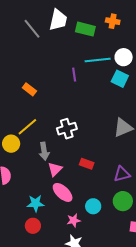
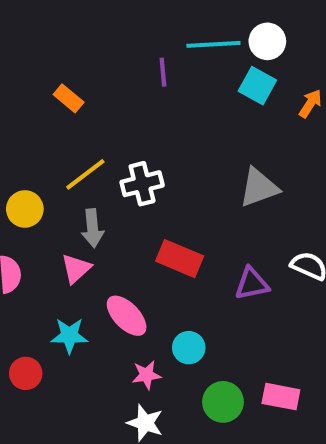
yellow line: (27, 127) -> (85, 174), moved
red rectangle: (87, 164) -> (180, 259), size x1.5
pink triangle: (55, 169) -> (76, 269), moved
green circle: (123, 201) -> (223, 402), moved
red circle: (33, 226) -> (26, 373), moved

